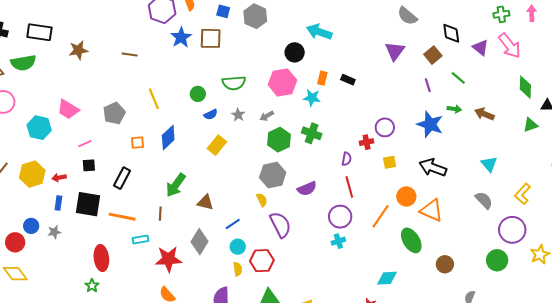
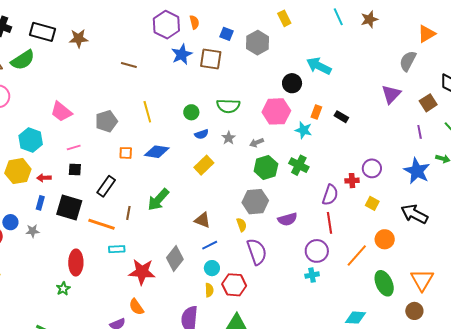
gray semicircle: (407, 16) -> (408, 61), turned 70
brown star: (78, 50) -> (79, 38), moved
green semicircle: (23, 63) -> (23, 60), turned -30
cyan hexagon: (39, 128) -> (31, 140), moved
blue diamond: (168, 137) -> (157, 152), turned 45
purple semicircle: (347, 159) -> (330, 195), size x1.5
yellow square: (390, 162) -> (372, 203), turned 32
brown triangle: (205, 202) -> (202, 220), moved
orange triangle: (432, 210) -> (422, 280), moved, turned 30
brown line: (160, 214) -> (128, 213), moved

